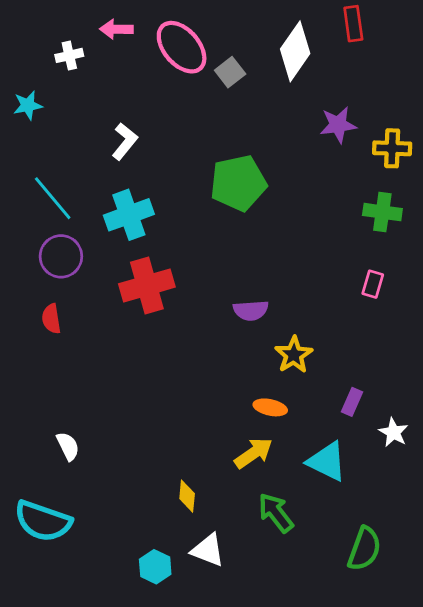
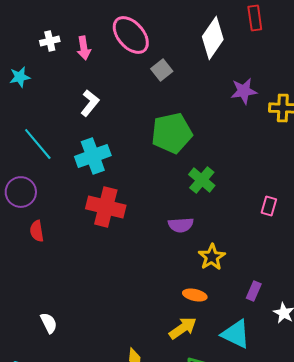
pink arrow: (116, 29) -> (84, 48), moved, turned -100
gray square: (230, 72) -> (162, 70), moved
green cross: (382, 212) -> (202, 180), moved, turned 32
purple circle: (61, 256) -> (21, 192), moved
red cross: (147, 285) -> (106, 207), turned 30

